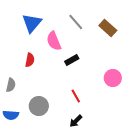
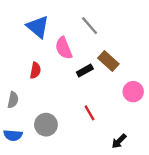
blue triangle: (32, 23) -> (38, 27), turned -30
brown rectangle: (108, 28) -> (108, 61), moved
black arrow: (76, 121) -> (119, 141), moved

